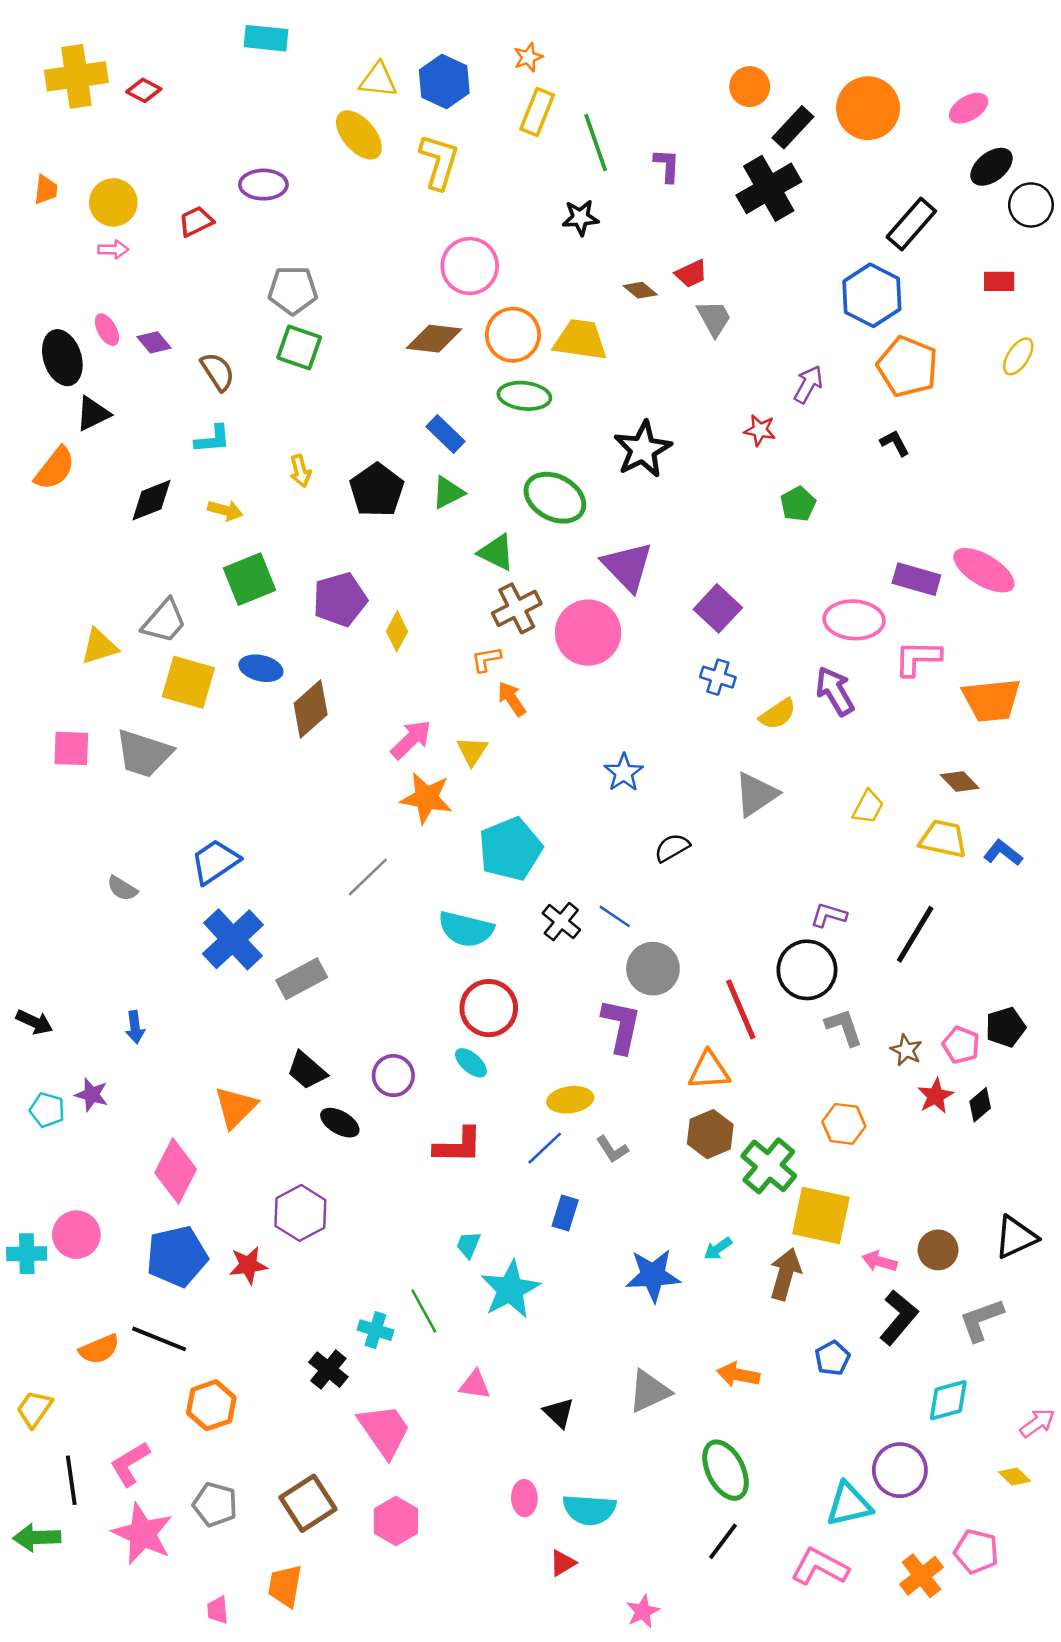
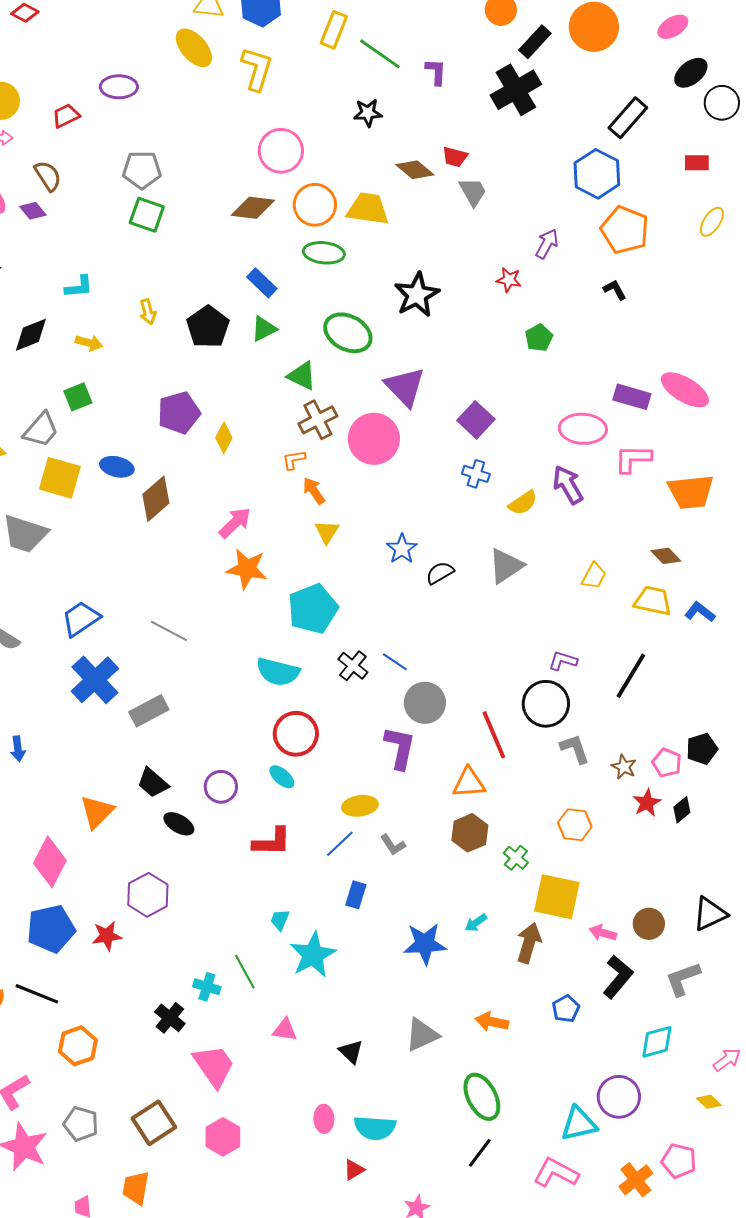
green line: (596, 143) -> (380, 54), turned -36
red trapezoid: (691, 274) -> (455, 157), turned 40
brown diamond: (640, 290) -> (415, 170), size x1.4
brown semicircle: (218, 372) -> (48, 176), moved
green square: (249, 579) -> (78, 397), moved, size x0.7
yellow triangle: (472, 751) -> (327, 532), moved
black semicircle: (672, 848) -> (440, 573), moved
gray line: (368, 877) -> (169, 631), moved, turned 72
green cross: (769, 1166) -> (516, 858), size x0.6

